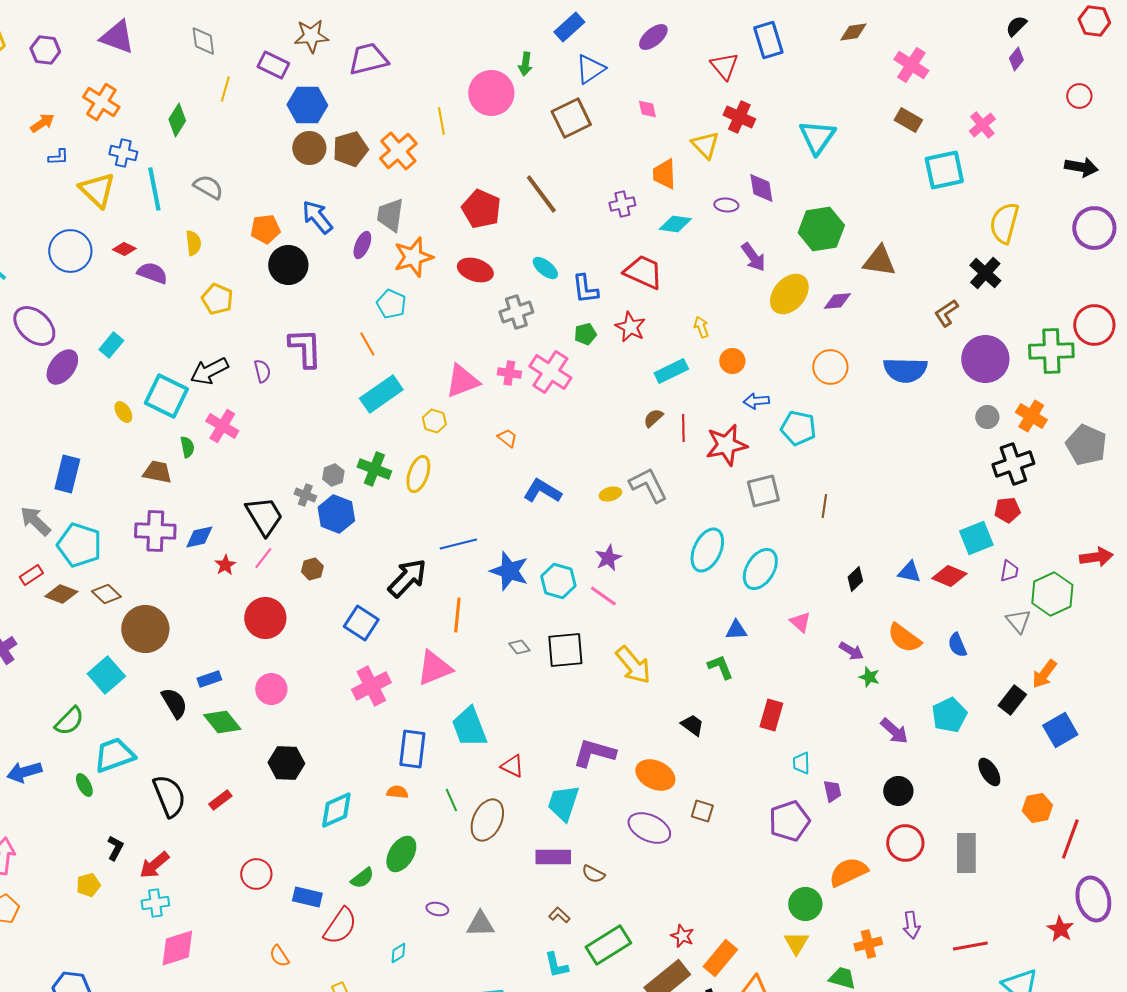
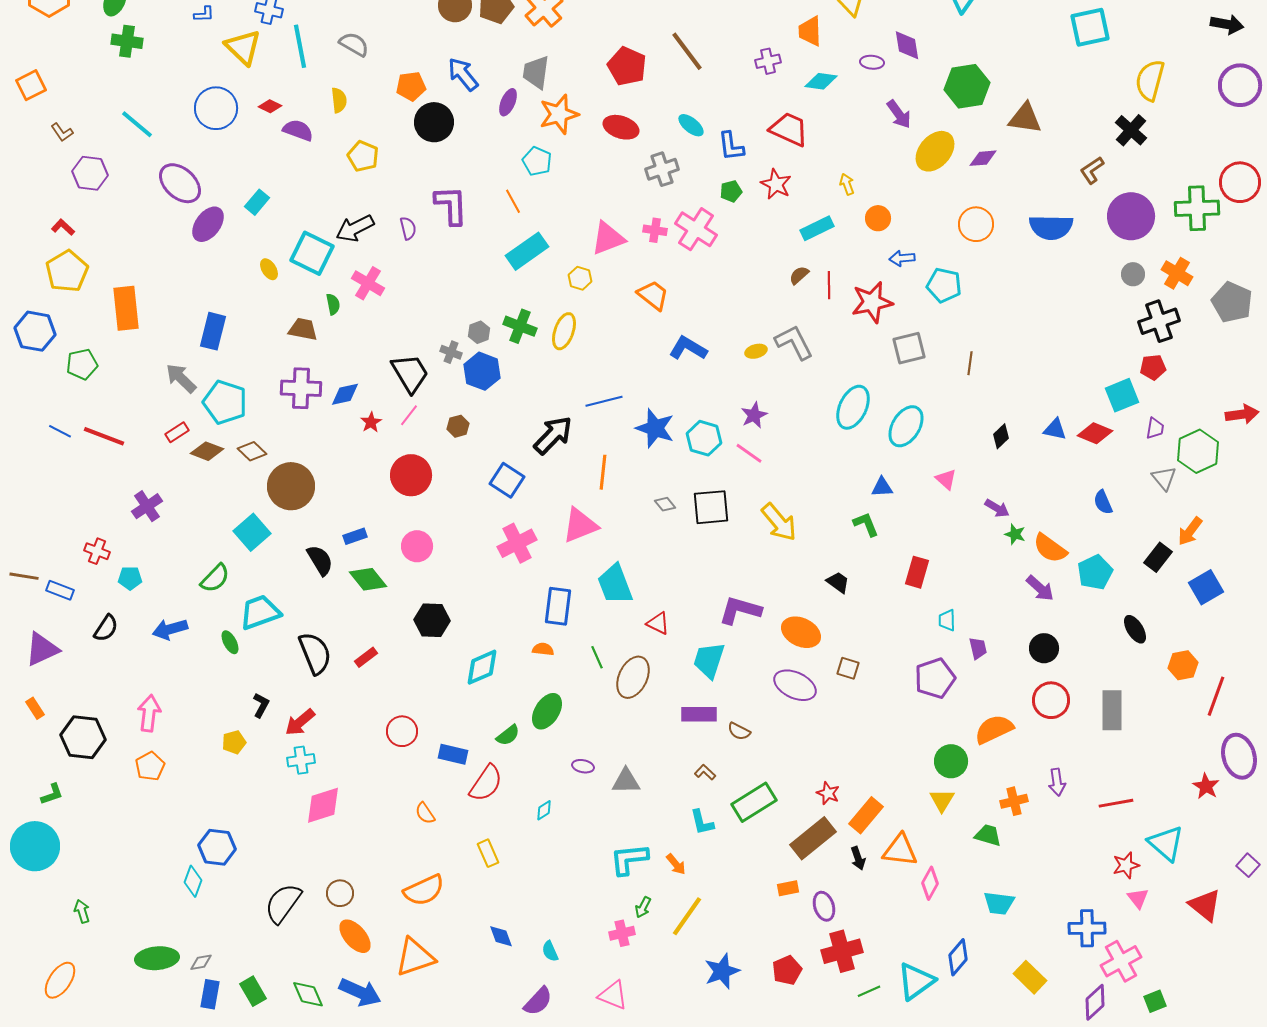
orange trapezoid: (507, 438) -> (653, 295), size x1.6
orange semicircle: (904, 638) -> (1050, 548), moved

